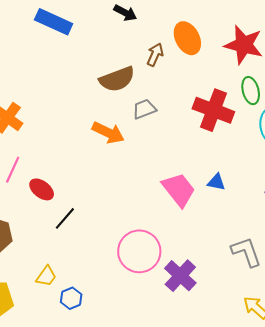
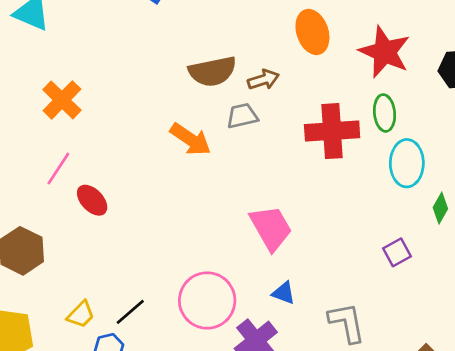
brown arrow: (155, 55) -> (263, 80), moved, turned 40
red cross: (213, 110) -> (332, 131), turned -33
blue triangle: (216, 182) -> (284, 293), moved
black line: (65, 218) -> (130, 312), moved

